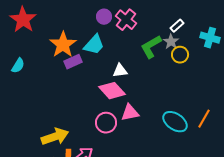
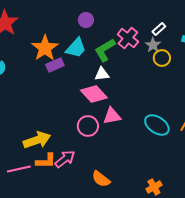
pink cross: (126, 20) -> (128, 38), moved
green L-shape: (151, 47) -> (105, 50), moved

